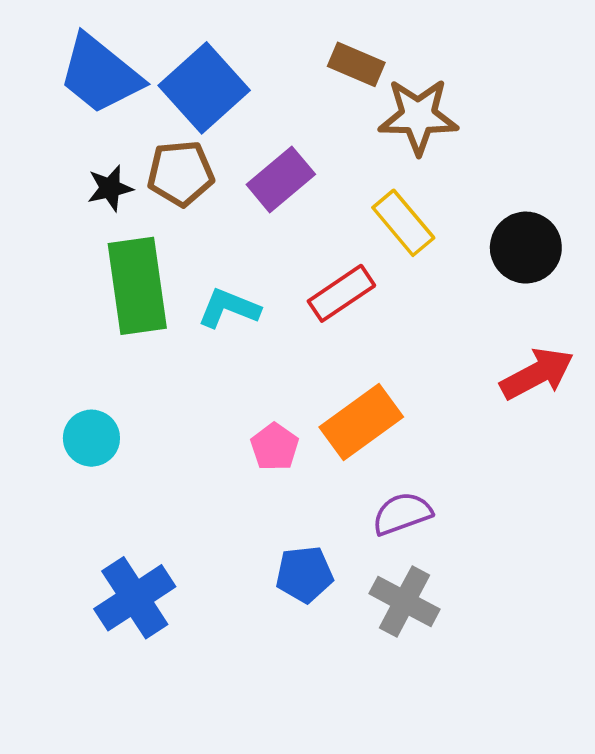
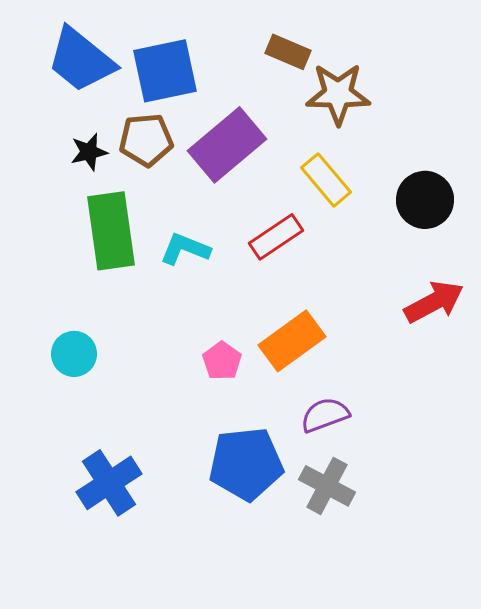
blue square: (204, 88) -> (165, 71), turned 30
purple rectangle: (281, 179) -> (227, 145), size x1.4
blue pentagon: (304, 574) -> (246, 464), size x1.6

